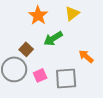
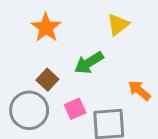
orange star: (38, 15) -> (46, 28), moved
pink square: (40, 75) -> (75, 109), moved

